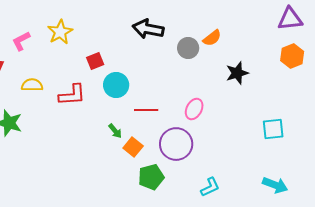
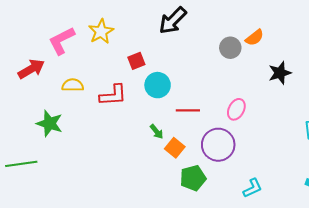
black arrow: (148, 29) -> (173, 20), moved, turned -56
pink L-shape: (21, 41) -> (62, 41), size x1.4

